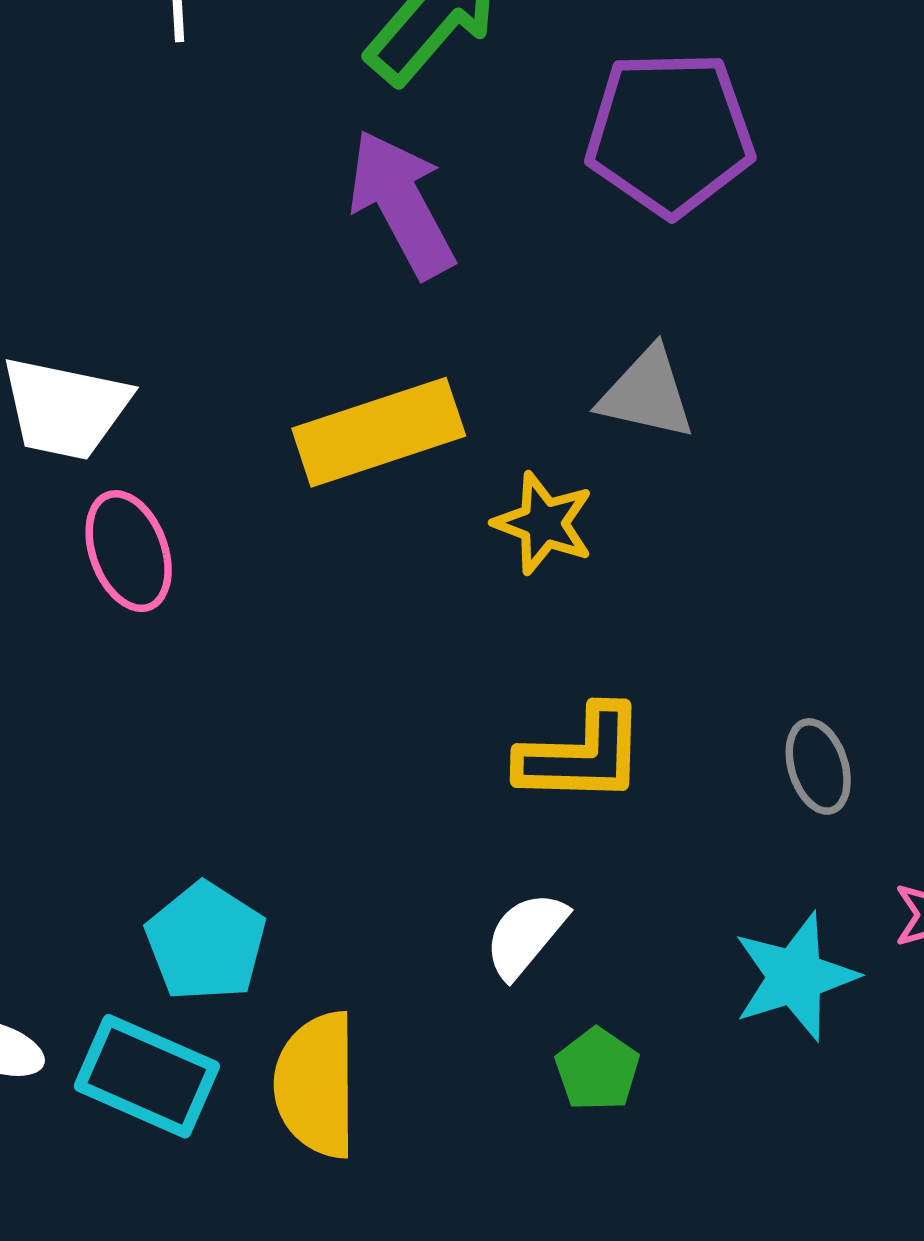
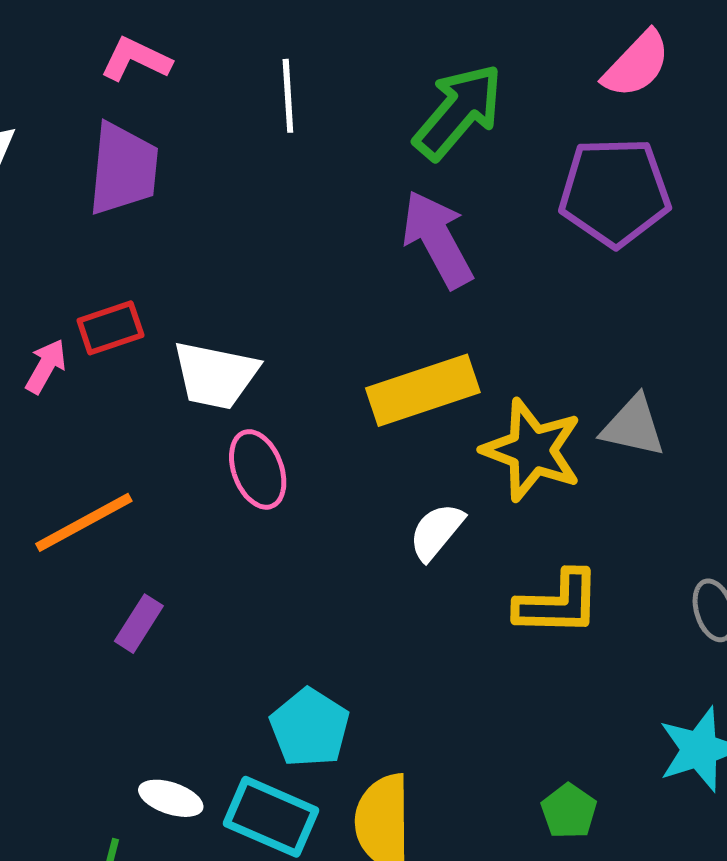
gray triangle: (647, 394) -> (633, 426), moved
yellow star: (544, 523) -> (532, 450), size x1.5
white semicircle: (526, 935) -> (436, 532), moved

